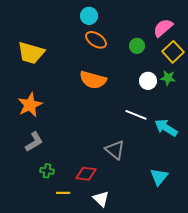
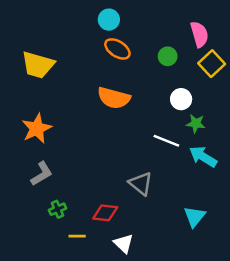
pink semicircle: (163, 28) -> (199, 34), turned 115
green star: (168, 78) -> (196, 124), moved
green cross: (47, 171) -> (57, 209), turned -32

